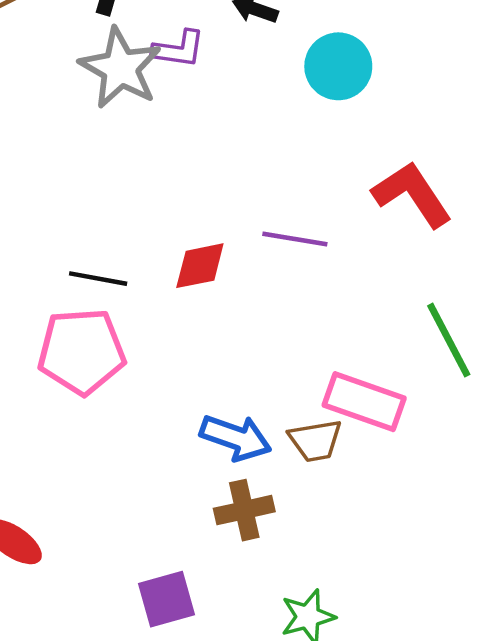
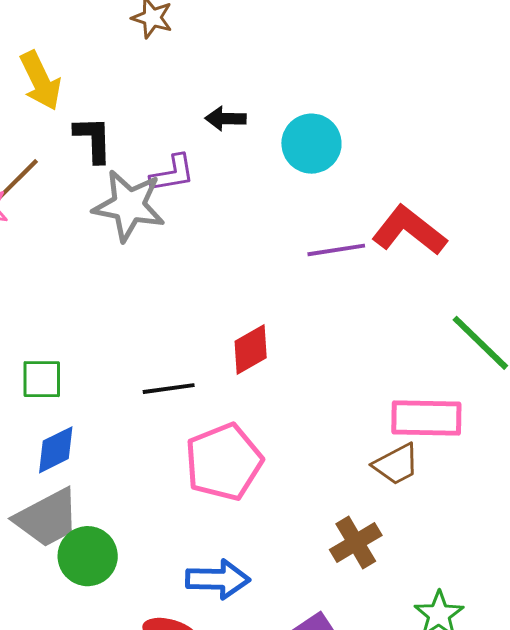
purple line: (295, 239) -> (336, 250), moved
pink pentagon: (82, 351) -> (224, 462), moved
blue arrow: (236, 438) -> (218, 579), moved

